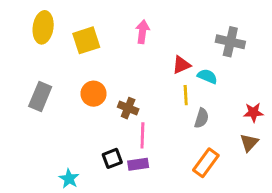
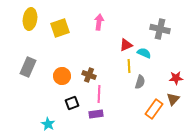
orange circle: (94, 94) -> (62, 76), moved
black square: (112, 158) -> (72, 103), moved
orange rectangle: (206, 163) -> (154, 109), moved

